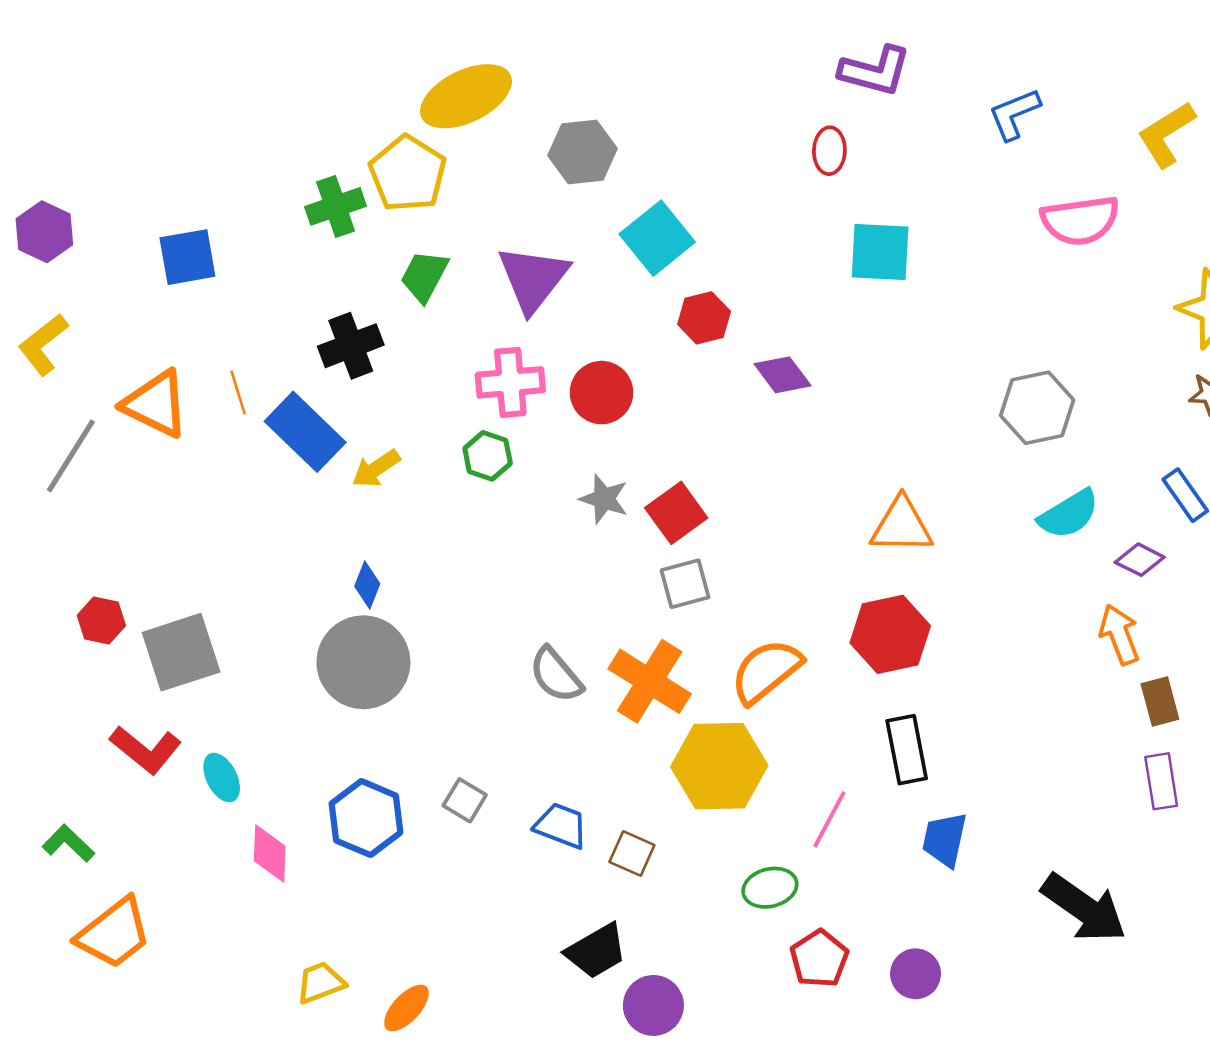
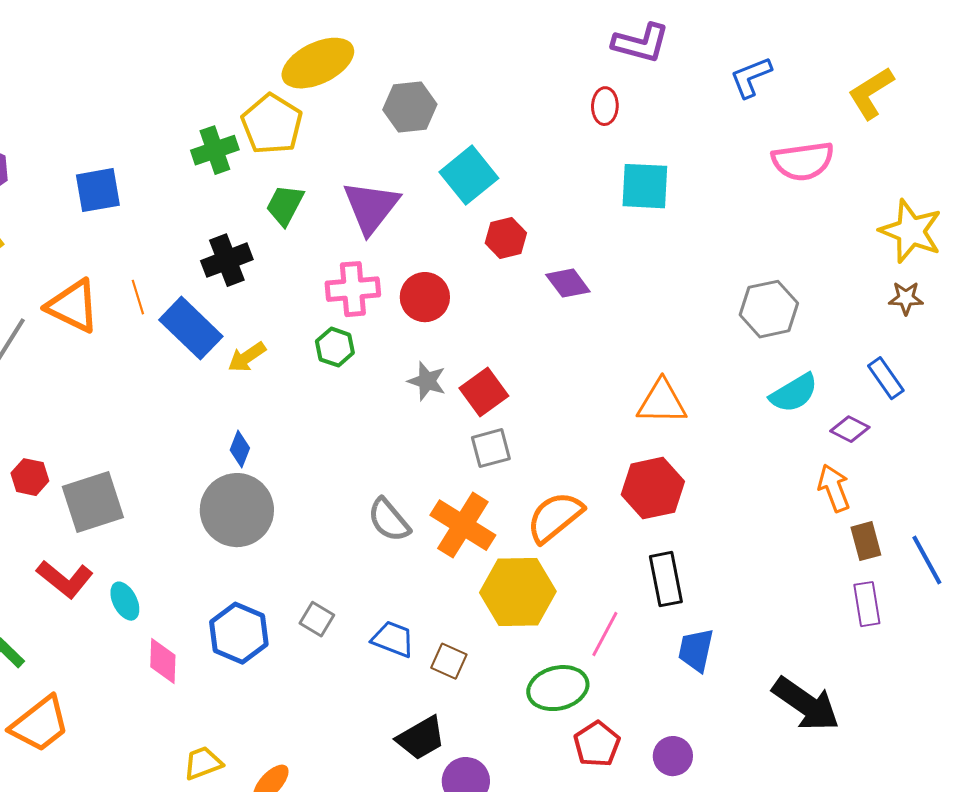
green ellipse: (770, 888) -> (558, 688), size x1.4

